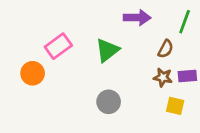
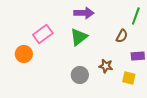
purple arrow: (137, 18) -> (84, 13), moved
brown star: (163, 77) -> (106, 66), moved

